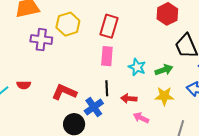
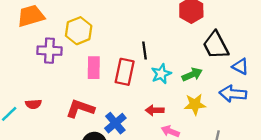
red rectangle: (109, 26) -> (125, 72), moved
pink rectangle: (107, 56) -> (94, 68), moved
cyan star: (137, 67) -> (161, 74), turned 30
black line: (107, 88) -> (145, 51), moved

